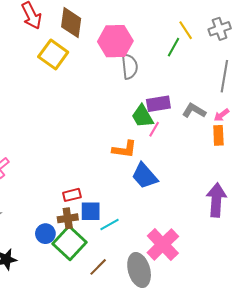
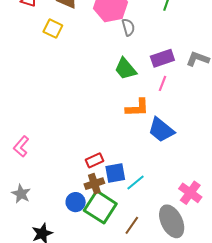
yellow square: (53, 55) -> (53, 29), size x0.7
gray semicircle: (130, 66) -> (128, 27), size x0.7
green trapezoid: (142, 116) -> (125, 69), moved
pink cross: (163, 245) -> (190, 193), size x0.7

